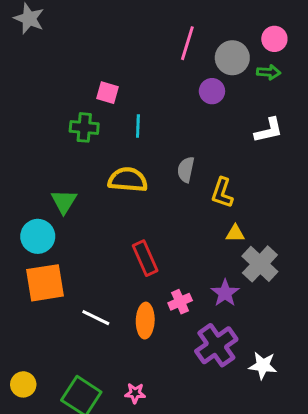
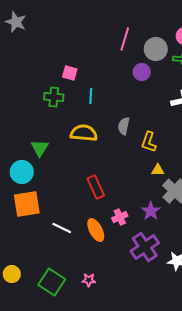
orange ellipse: (145, 321) -> (96, 230), turned -30

